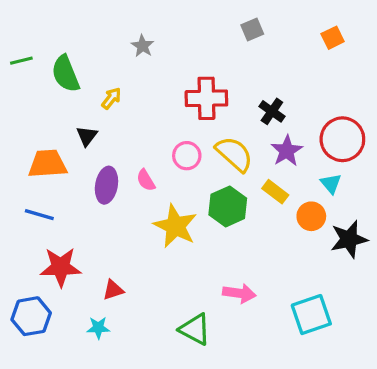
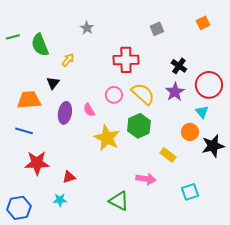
gray square: (252, 29) -> (157, 29), moved
black cross: (272, 111) -> (179, 66), moved
yellow rectangle: (275, 192) -> (168, 155), moved
cyan square: (311, 315) -> (190, 192), size x0.7
blue hexagon: (31, 316) -> (19, 208), moved

